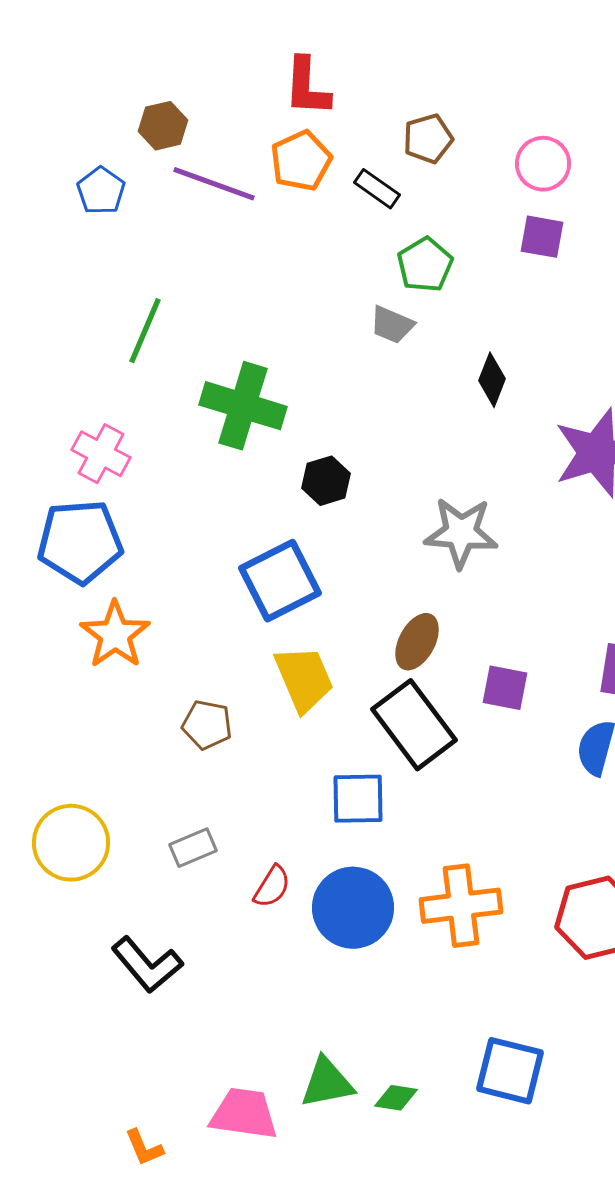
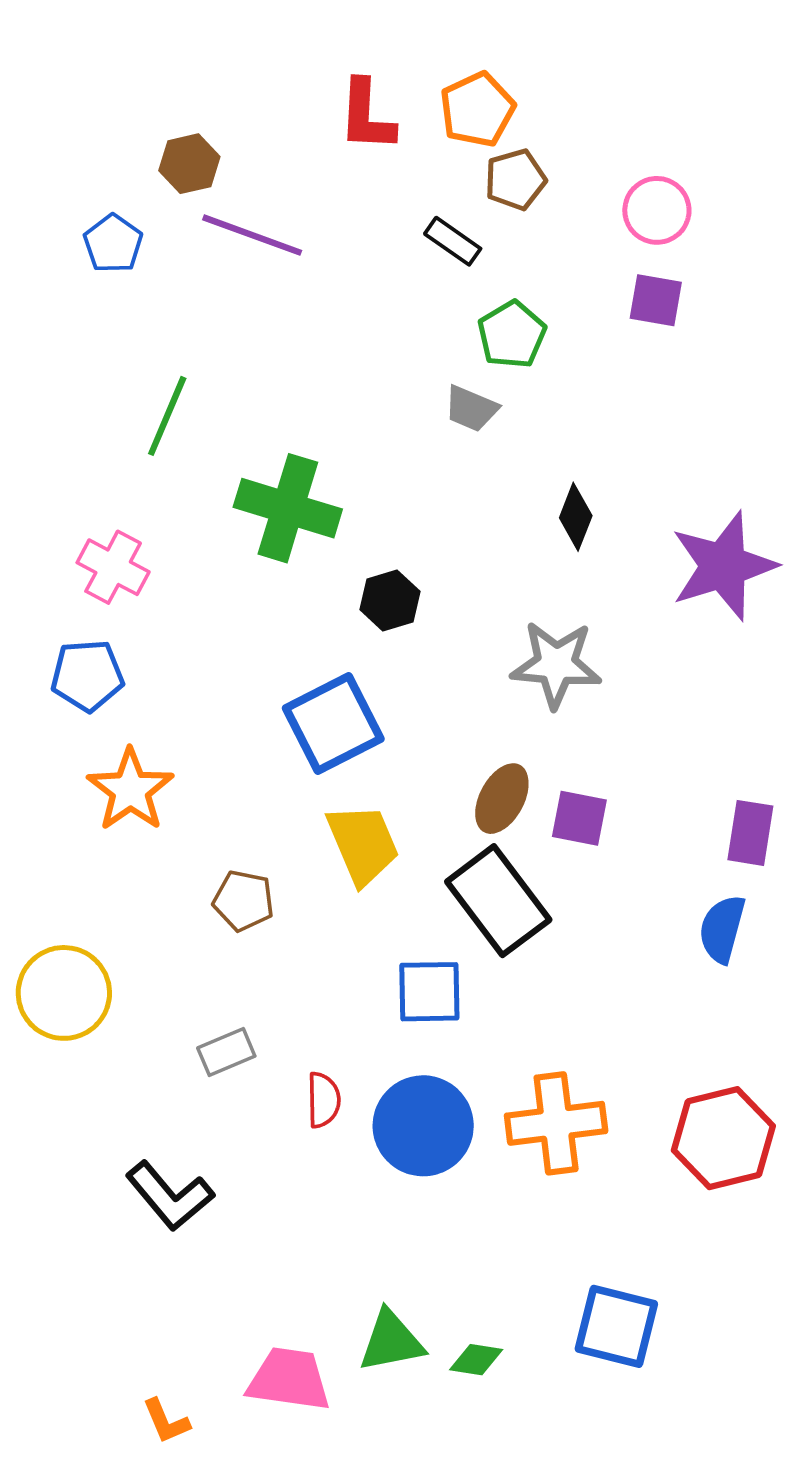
orange pentagon: (301, 161) -> (477, 110), moved
black diamond: (492, 380) -> (576, 517), moved
blue pentagon: (80, 542) -> (87, 675), size x0.7
purple square: (505, 688) -> (579, 818), moved
yellow circle: (71, 843) -> (64, 993), moved
red semicircle: (272, 887) -> (323, 1100), turned -33

